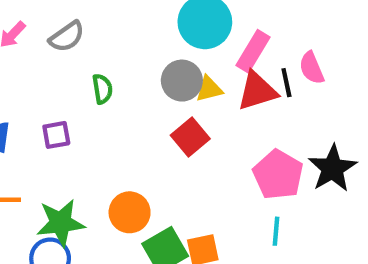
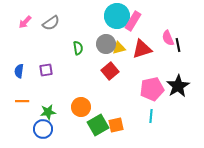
pink rectangle: (253, 51) -> (133, 21), moved
black line: (286, 83) -> (178, 45), moved
green semicircle: (102, 89) -> (78, 48), moved
pink pentagon: (278, 175) -> (152, 89), turned 30
green star: (61, 223) -> (48, 112), size x0.7

